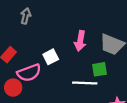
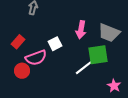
green square: (100, 69) -> (98, 55), size x1.5
white line: (85, 83) -> (85, 67), turned -40

